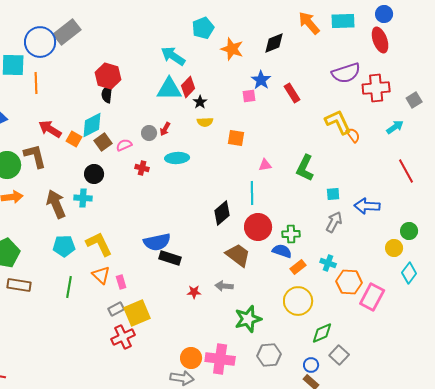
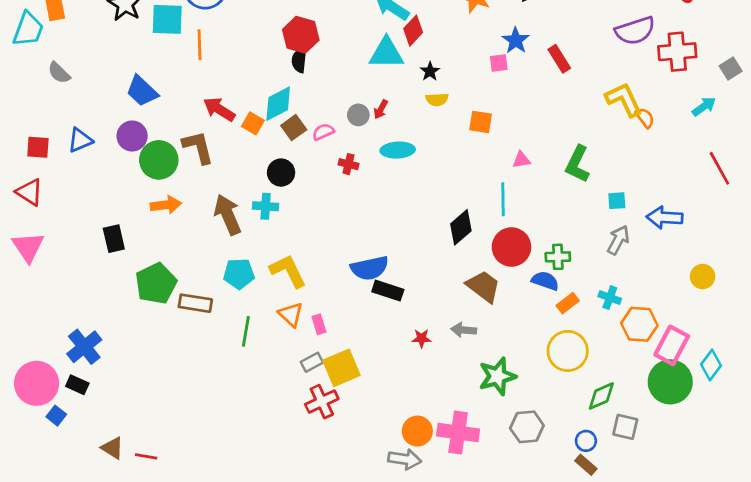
red diamond: (188, 87) -> (413, 31), moved
green circle: (409, 231) -> (670, 382), moved, size x1.8
cyan diamond: (409, 273) -> (711, 365), moved
brown rectangle: (19, 285) -> (195, 303), moved
gray square: (339, 355) -> (625, 427), turned -30

